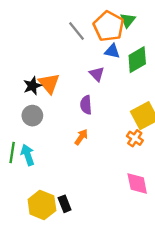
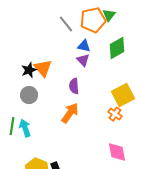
orange pentagon: (109, 26) -> (93, 20), turned 30
blue triangle: (112, 51) -> (84, 46), moved
orange arrow: (81, 137) -> (70, 113), size x1.5

